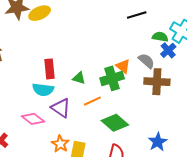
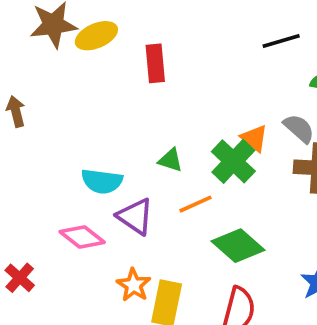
red rectangle: (50, 69) -> (155, 63), moved
green cross: (112, 78) -> (233, 161), turned -30

